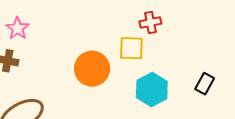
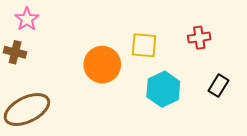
red cross: (150, 22) -> (199, 38), moved

